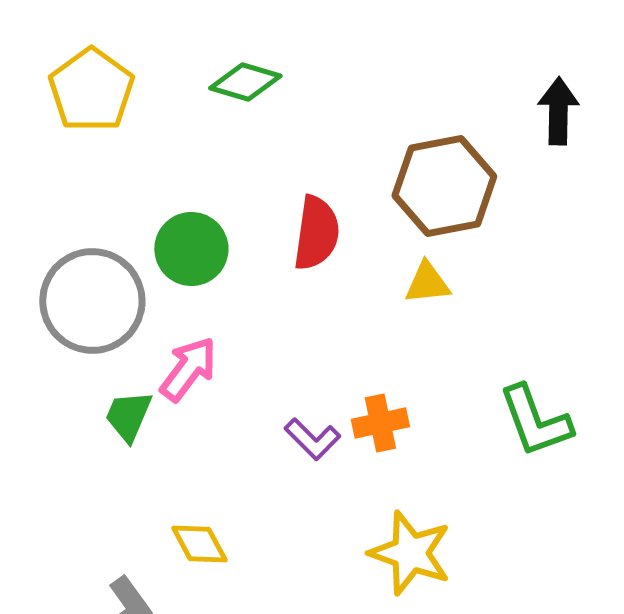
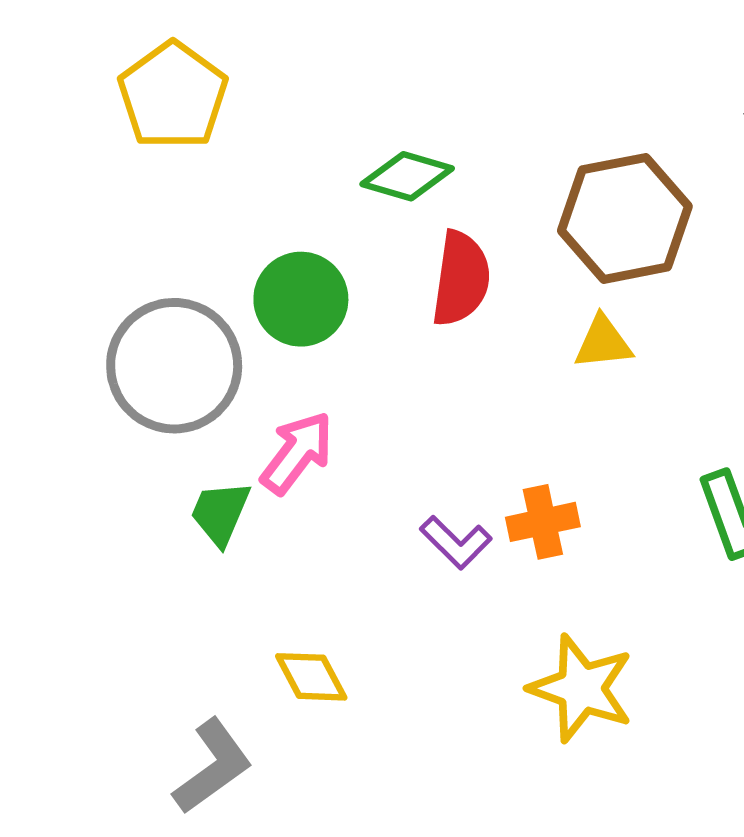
green diamond: (245, 82) -> (407, 176), moved

